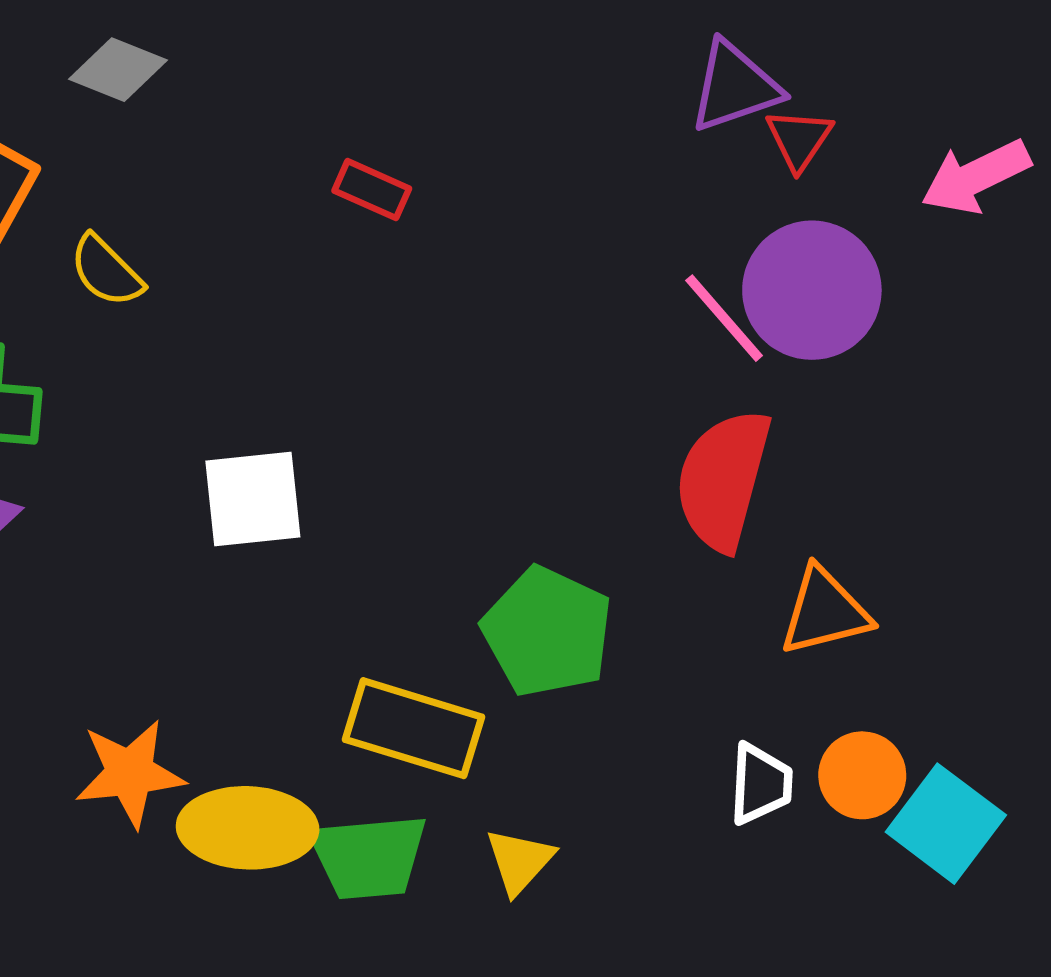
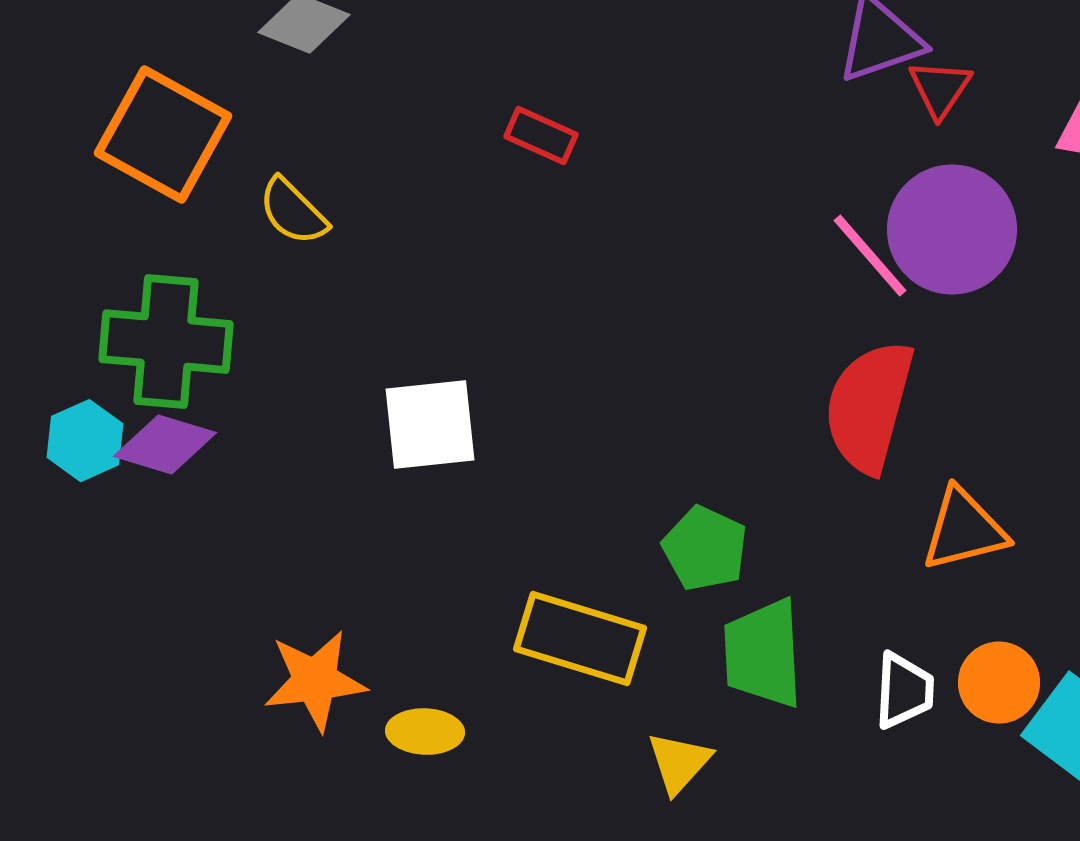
green pentagon: (547, 632) -> (705, 549), size x0.7
yellow ellipse: (248, 828) -> (425, 732), size x0.6
green trapezoid: (369, 857) -> (763, 654), moved, turned 92

